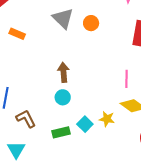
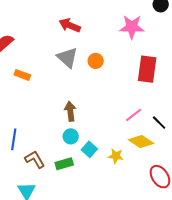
pink line: (127, 79) -> (134, 115), turned 54
cyan square: (85, 124) -> (89, 149), moved
green rectangle: (61, 132) -> (64, 164), moved

